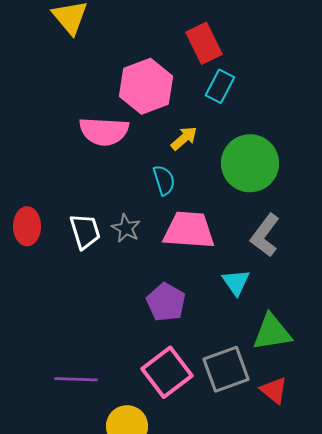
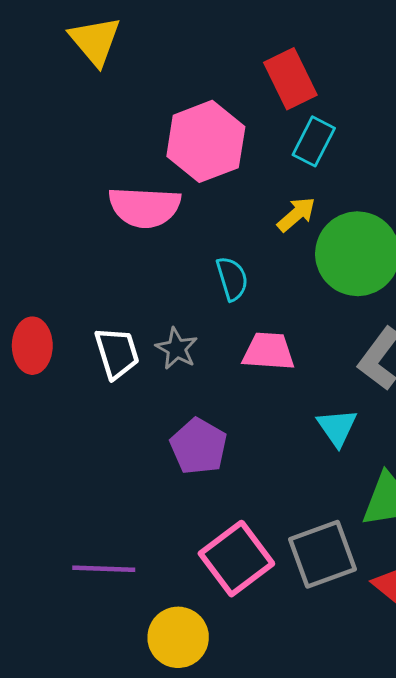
yellow arrow: (184, 138) -> (296, 214), moved
pink trapezoid: (189, 230) -> (269, 351), size x0.7
purple pentagon: (166, 302) -> (199, 446), moved

